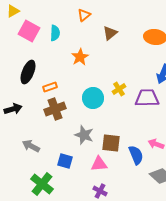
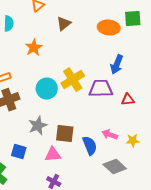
yellow cross: (119, 89) -> (73, 80), size x1.6
gray star: (84, 135) -> (38, 126), turned 30

